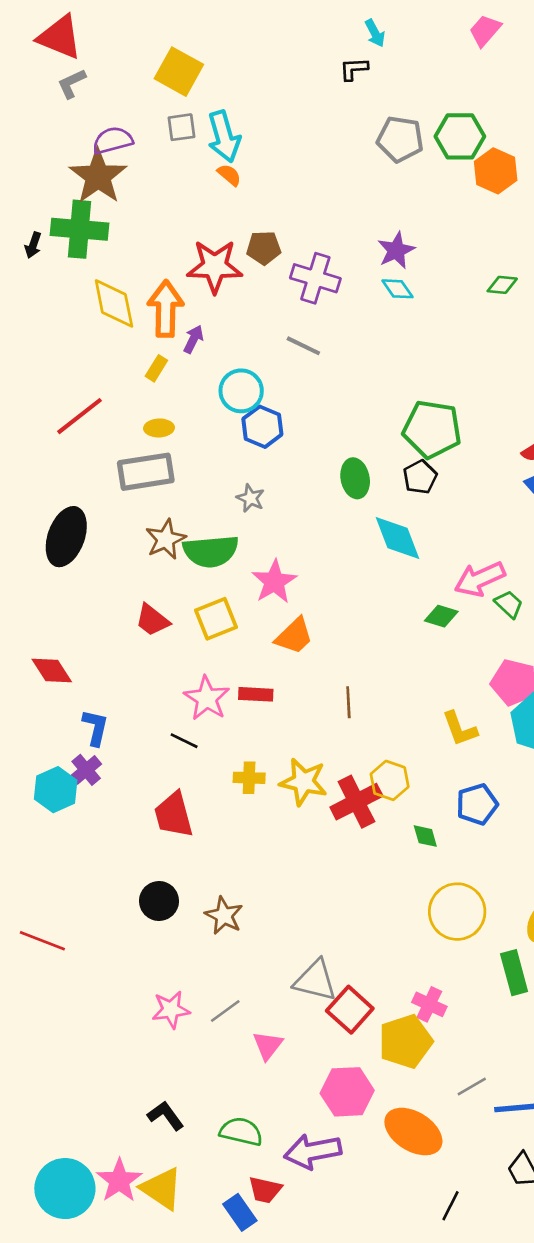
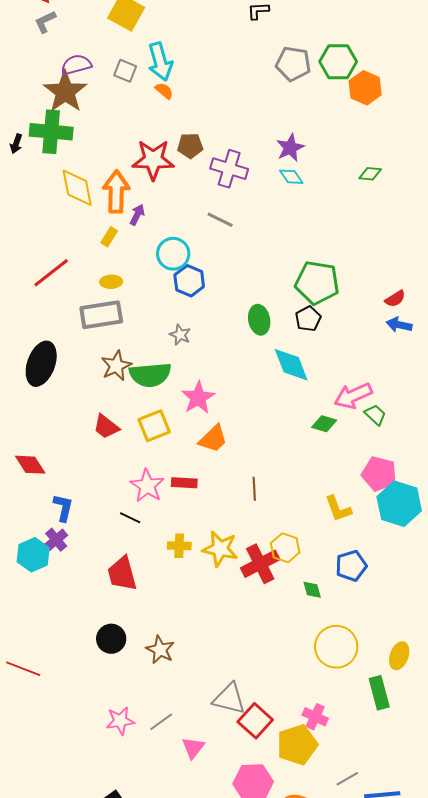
gray square: (182, 127) -> (125, 71), moved, turned 30

